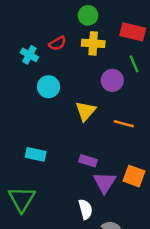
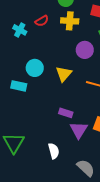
cyan circle: (48, 87) -> (35, 68), moved
cyan rectangle: (36, 154) -> (19, 86), moved
white semicircle: (85, 209) -> (54, 151), moved

